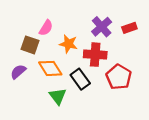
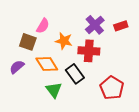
red pentagon: (119, 77) -> (112, 88), moved

